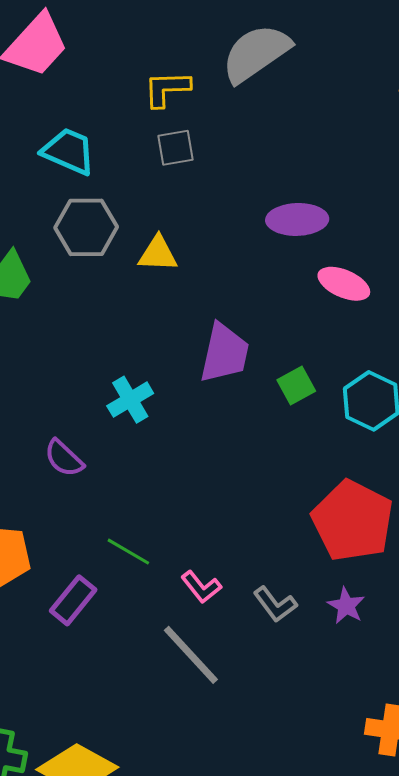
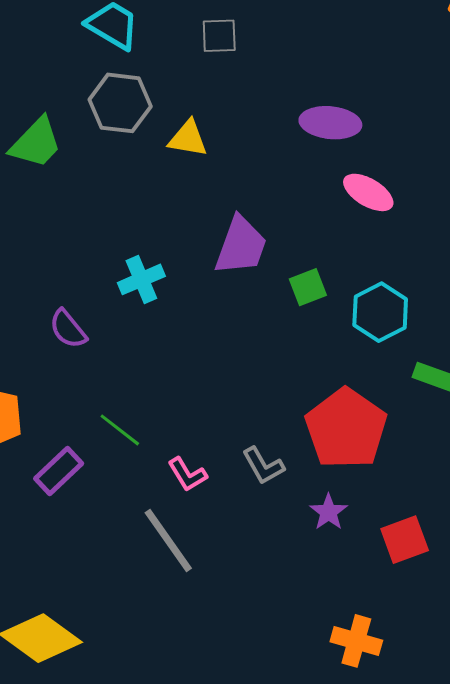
gray L-shape: (275, 604) -> (263, 466), moved

